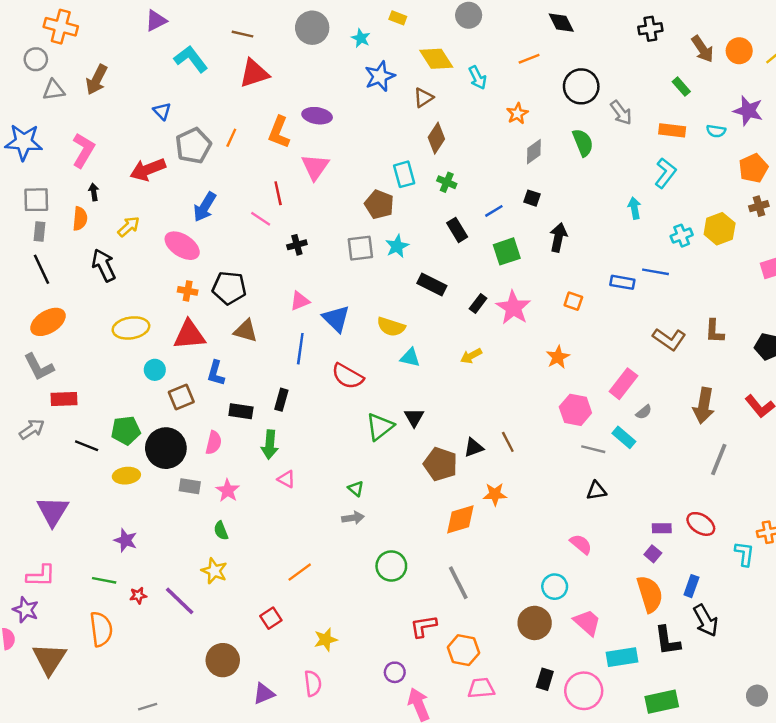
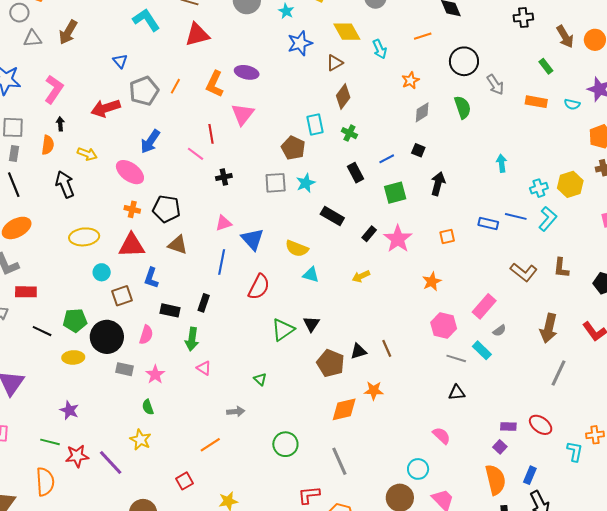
cyan L-shape: (665, 173) -> (548, 219), moved
yellow arrow: (129, 227) -> (87, 154), turned 60
orange square: (573, 301) -> (447, 236), turned -35
red semicircle: (348, 376) -> (259, 287), turned -96
gray arrow: (353, 518) -> (236, 411), moved
red star: (138, 595) -> (77, 456), size x1.6

